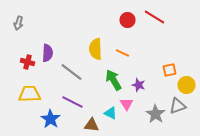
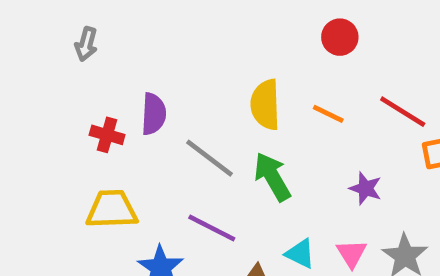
red line: (154, 17) -> (403, 112), moved
green arrow: (114, 80) -> (272, 177), moved
pink triangle: (126, 104) -> (351, 254), moved

